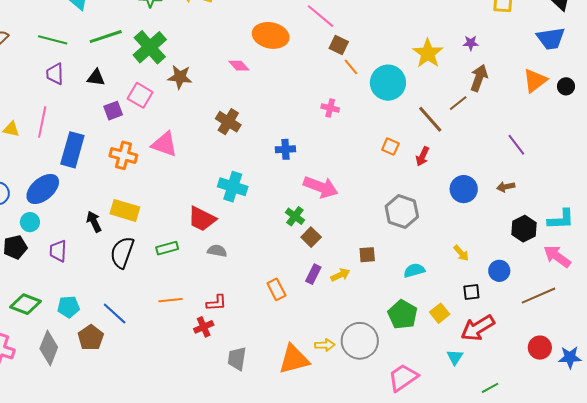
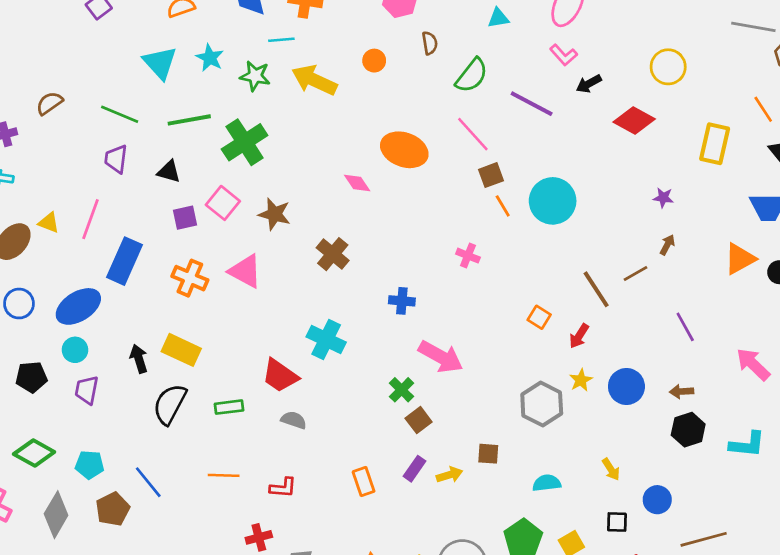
brown square: (339, 45) -> (491, 175), turned 36
yellow star: (428, 53) -> (581, 380), moved, size x0.6
brown star: (180, 77) -> (274, 214), moved
brown arrow: (479, 78) -> (667, 245), size x0.6
cyan circle: (388, 83) -> (553, 201), moved
purple line: (516, 145) -> (685, 327), moved
cyan circle: (30, 222) -> (75, 350), moved
black hexagon: (524, 229) -> (688, 430), moved
pink arrow: (557, 256) -> (753, 364), moved
red cross: (204, 327) -> (259, 537), moved

